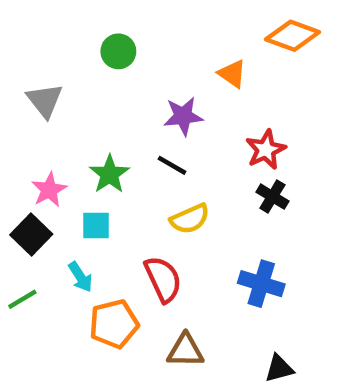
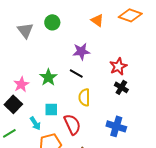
orange triangle: (232, 74) -> (97, 20), moved
gray triangle: (45, 100) -> (25, 30), moved
yellow semicircle: (190, 219) -> (84, 97), turned 114
cyan square: (96, 226) -> (51, 109), moved

